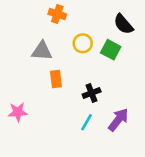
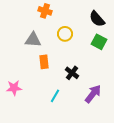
green square: (111, 50) -> (99, 42), moved
black cross: (92, 93) -> (72, 73), turned -32
cyan line: (87, 122) -> (55, 96), moved

